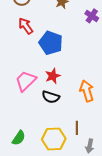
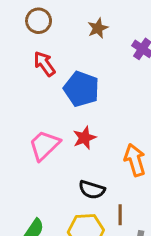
black semicircle: (51, 97) -> (92, 190), moved

